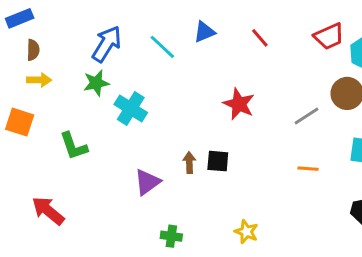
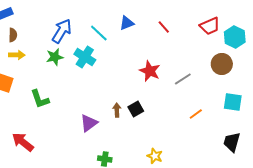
cyan cross: (131, 108) -> (85, 57), moved
gray line: (307, 116) -> (183, 79), moved
black square: (218, 161) -> (136, 109), turned -35
orange line: (308, 169) -> (196, 114), turned -40

